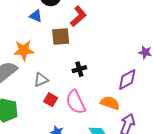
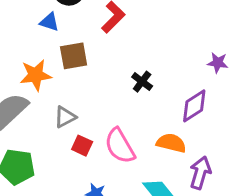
brown square: (61, 36) -> (74, 56), moved
black cross: (79, 69) -> (142, 82), moved, turned -32

